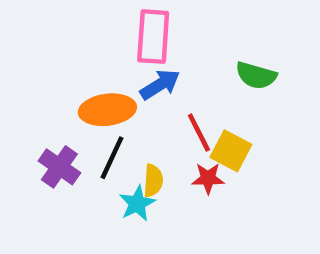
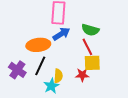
green semicircle: (256, 75) -> (90, 30), moved
red line: (199, 133) -> (87, 47), moved
yellow square: (231, 151) -> (92, 63), turned -30

